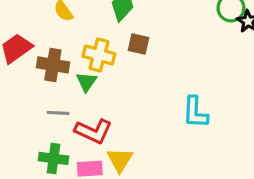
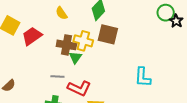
brown square: (138, 44) -> (108, 34), size x1.5
brown cross: (53, 65) -> (66, 45), moved

